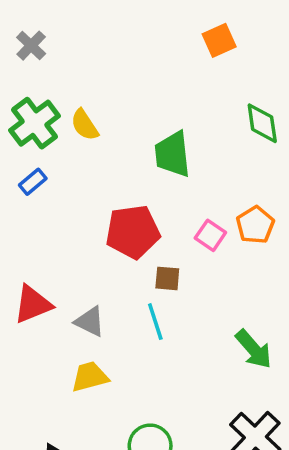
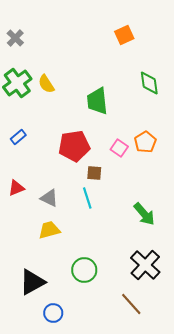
blue rectangle: (33, 182) -> (18, 137), moved
red triangle: (33, 304) -> (16, 188), size x0.7

